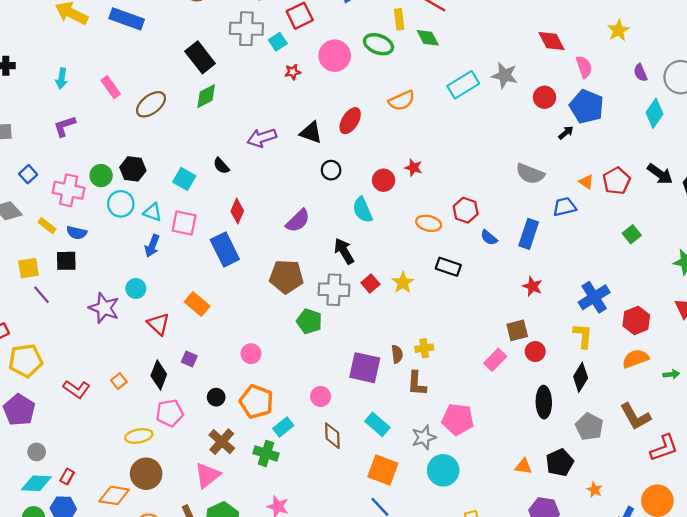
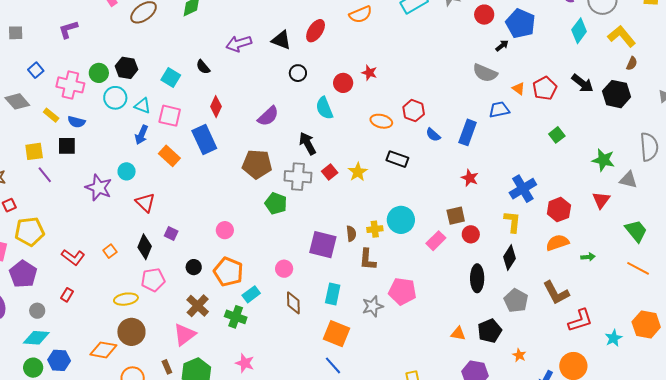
gray semicircle: (530, 174) -> (485, 73), moved
orange rectangle: (197, 304) -> (169, 156), moved
cyan rectangle: (377, 424) -> (333, 294), turned 60
cyan circle: (443, 470) -> (401, 220), moved
red rectangle: (67, 476) -> (67, 295), moved

